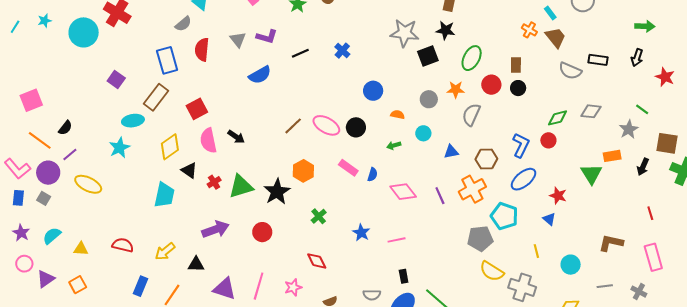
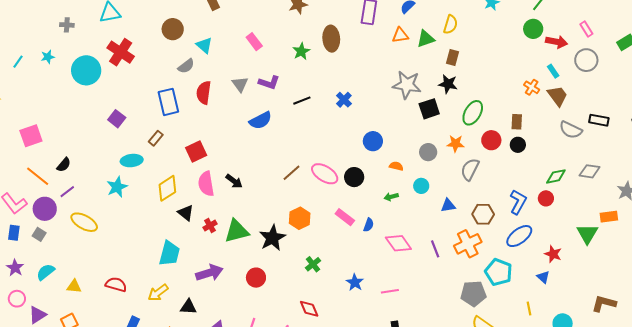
brown rectangle: (156, 97) -> (156, 138), size x0.6
cyan trapezoid: (164, 195) -> (169, 253), moved

